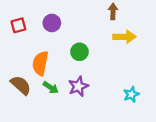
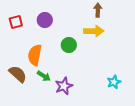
yellow arrow: (124, 37) -> (94, 31), moved
purple star: (78, 86) -> (64, 86), moved

